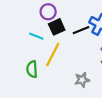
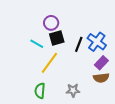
black line: (81, 30) -> (79, 44), turned -56
green semicircle: (32, 69) -> (40, 91), moved

